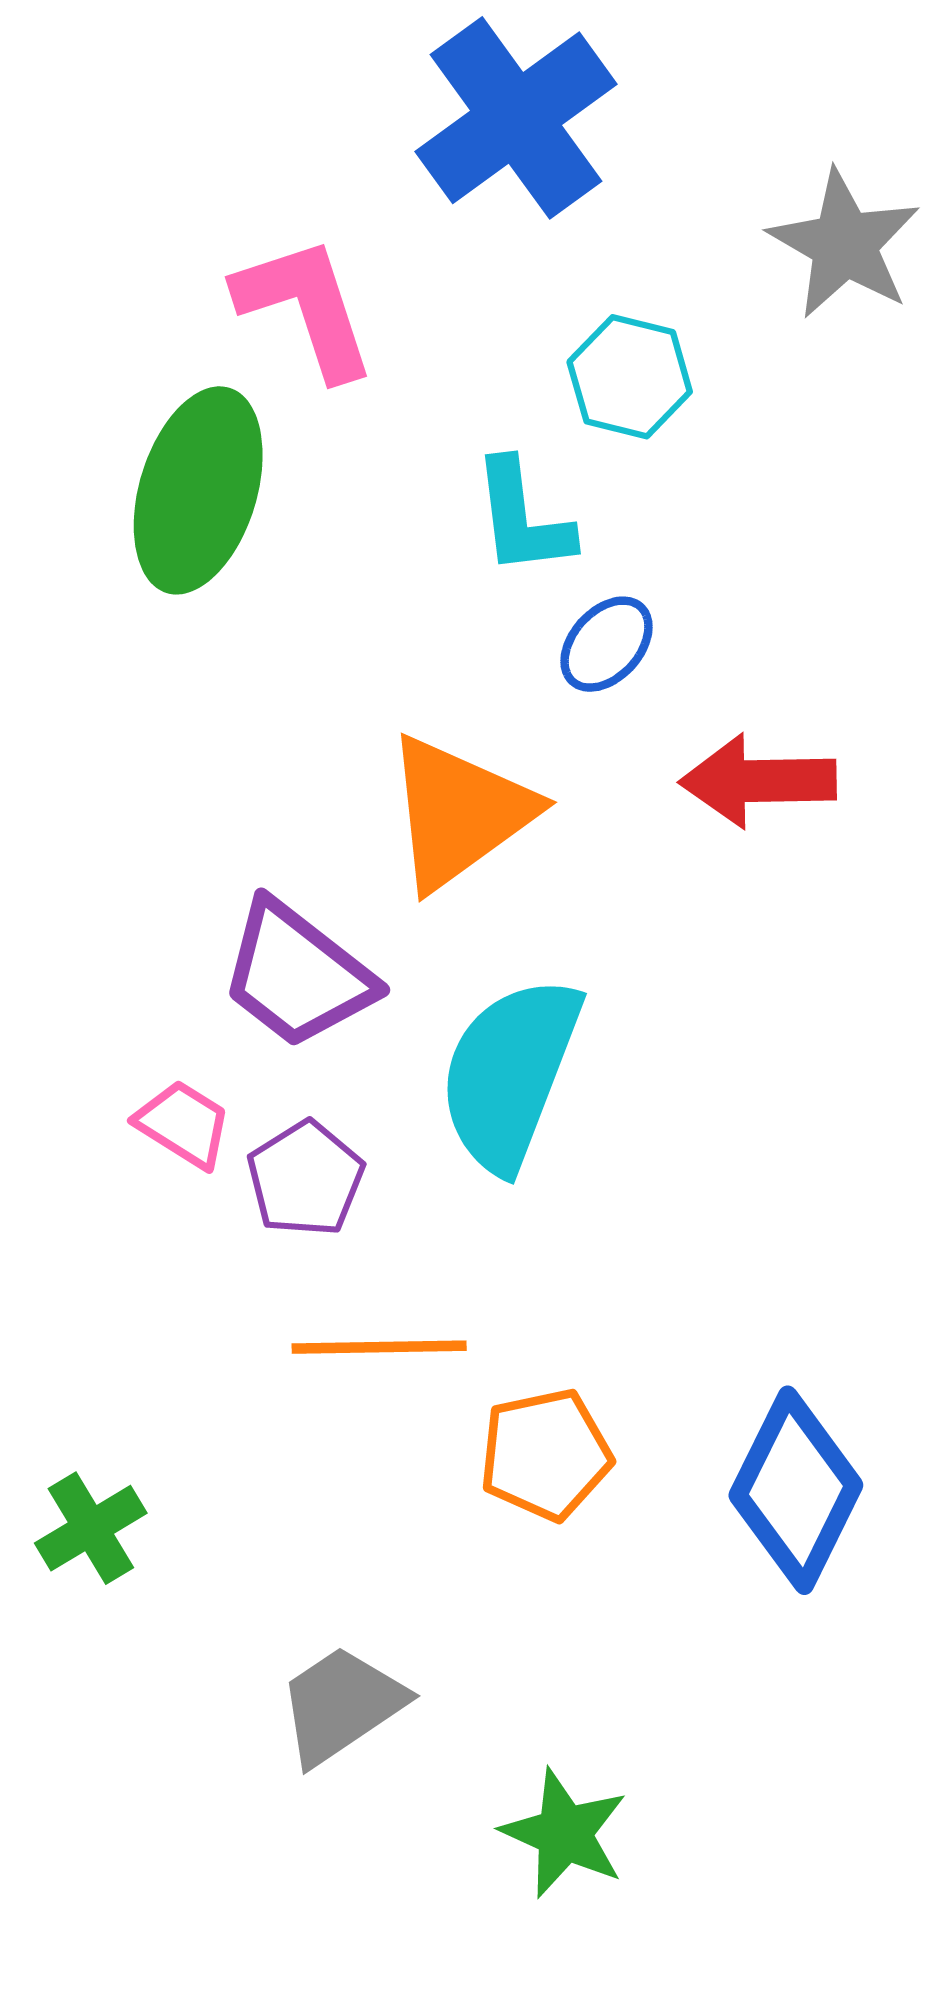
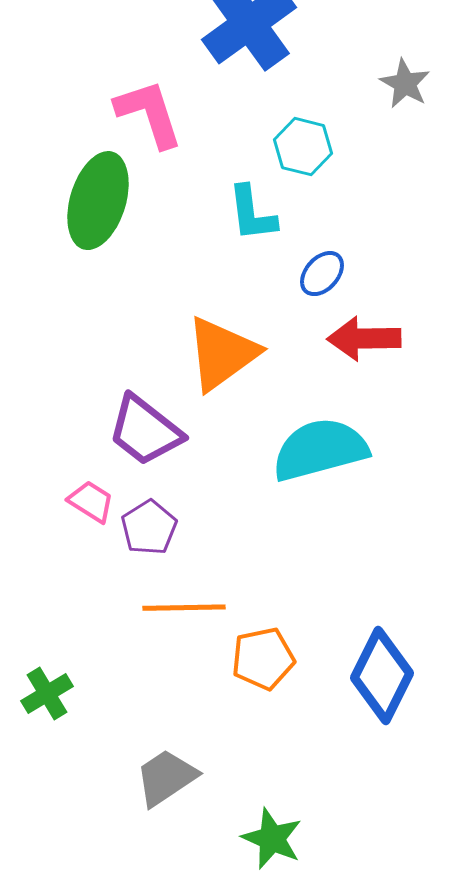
gray star: (844, 244) -> (405, 84), size x0.7
blue ellipse: (606, 644) -> (322, 274), moved
cyan semicircle: (510, 1073) -> (320, 450), moved, turned 54

